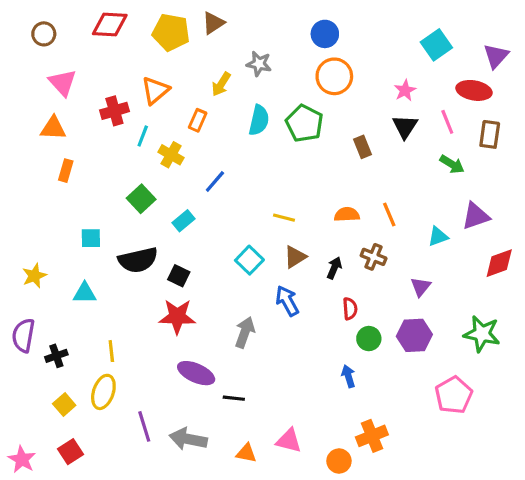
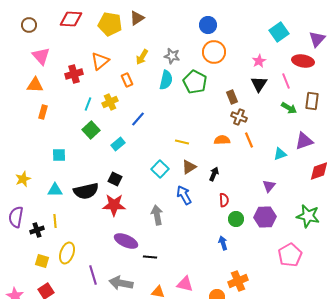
gray star: (259, 64) -> (172, 56), moved
orange rectangle: (198, 120) -> (127, 80), turned -48
brown rectangle: (490, 134) -> (312, 101), moved
cyan line: (143, 136) -> (88, 104), moved
yellow cross: (171, 155) -> (110, 102), turned 35
brown cross: (374, 257) -> (239, 117), moved
black semicircle: (138, 260) -> (86, 191), moved
gray arrow: (245, 332) -> (157, 215), turned -30
yellow line: (111, 351) -> (55, 221), moved
yellow square: (64, 404) -> (42, 261), turned -32

